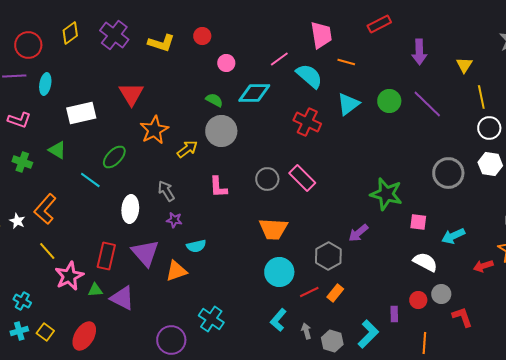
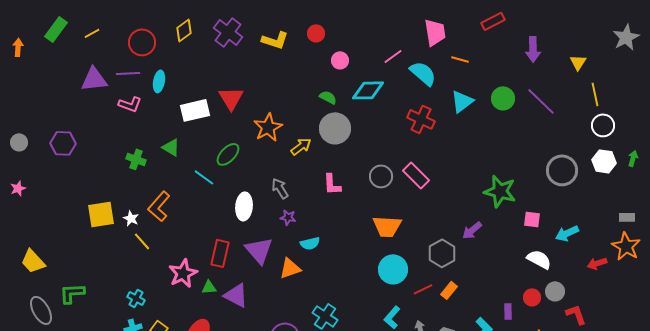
red triangle: (131, 94) -> (231, 98), moved
pink L-shape: (19, 120) -> (130, 104), moved
yellow line: (47, 251) -> (142, 241), moved

